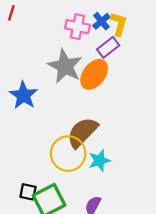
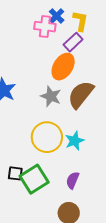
blue cross: (101, 21) -> (57, 16), moved
gray star: (65, 66) -> (51, 96), moved, size x0.7
brown semicircle: (82, 132) -> (81, 95), moved

